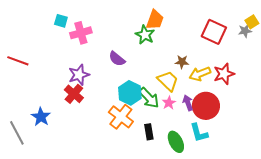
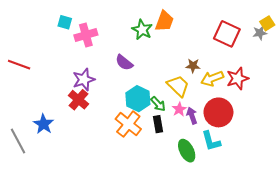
green star: (145, 35) -> (142, 30), moved
green arrow: (149, 98) -> (158, 104), size x0.7
purple arrow: (188, 103) -> (192, 116), moved
black rectangle: (149, 132) -> (158, 124), moved

